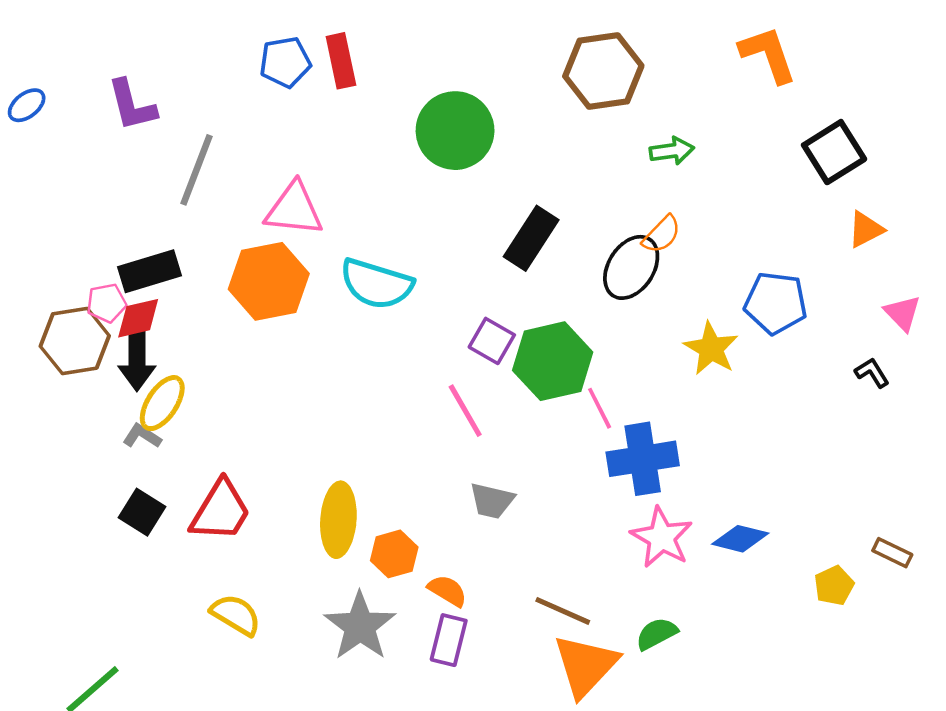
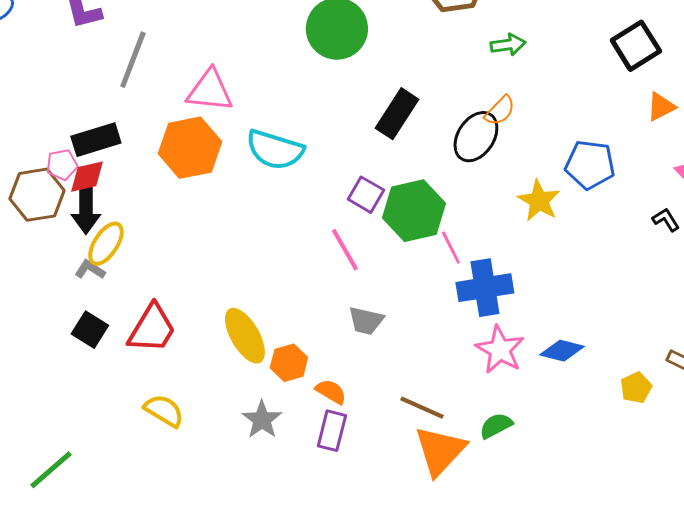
yellow ellipse: (338, 520) -> (245, 336), turned -34
gray star: (360, 626) -> (262, 420), size x0.7

